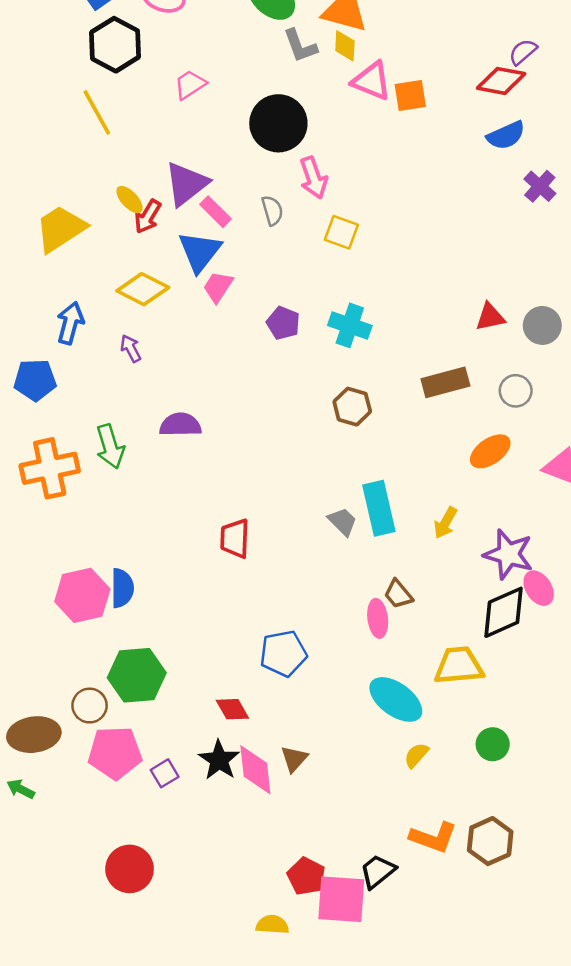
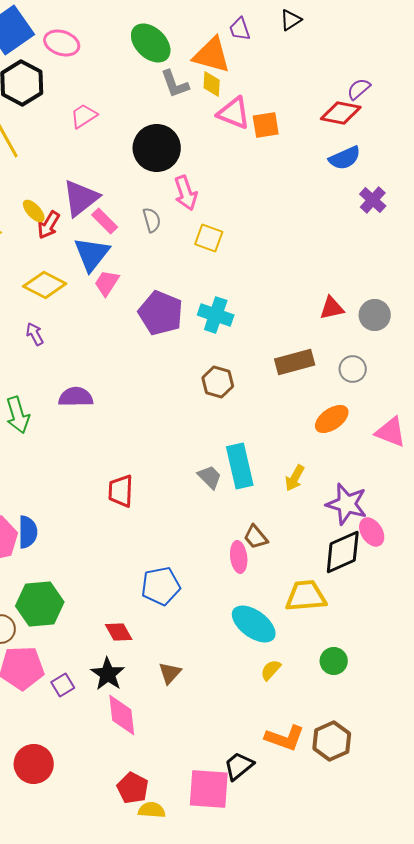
purple pentagon: (283, 323) -> (161, 313), size x1.6
pink diamond: (255, 770) -> (122, 715), moved
red pentagon: (306, 876) -> (133, 788), moved

